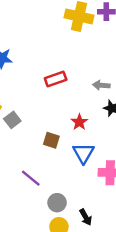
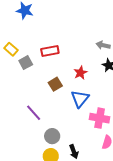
red rectangle: (56, 79) -> (50, 51), moved
brown square: (51, 140) -> (55, 84), turned 32

